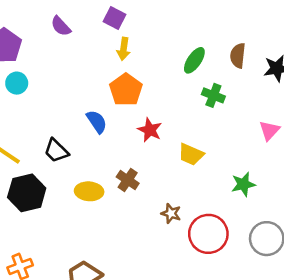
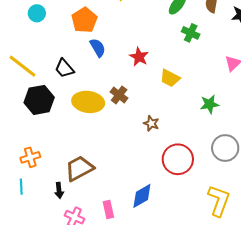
orange pentagon: (126, 90) -> (84, 20), moved
yellow ellipse: (89, 191) -> (88, 102), size x1.4
red circle: (208, 234) -> (178, 159), moved

